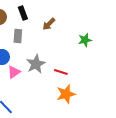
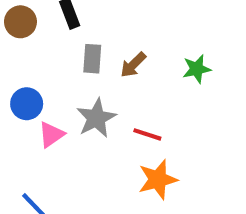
brown arrow: (49, 24) -> (133, 65), moved
gray rectangle: (18, 36) -> (92, 59), moved

